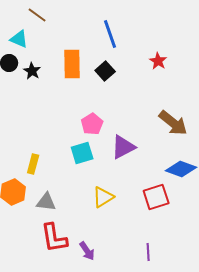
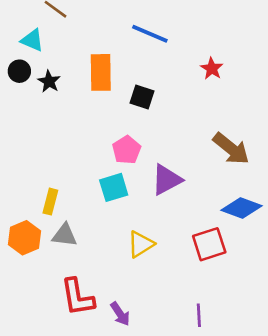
blue line: (110, 34) -> (150, 34), turned -48
black square: (105, 71) -> (142, 97), moved, turned -30
gray triangle: (46, 202) -> (65, 235), moved

